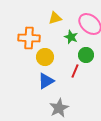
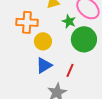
green circle: (86, 55) -> (84, 39), size x1.6
red line: (75, 71) -> (70, 70), moved

